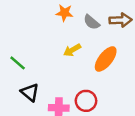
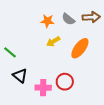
orange star: (64, 13) -> (47, 21), moved

